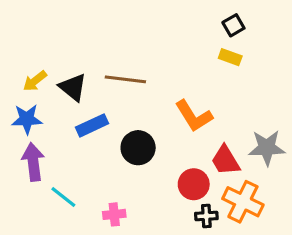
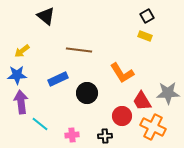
black triangle: (73, 87) -> (46, 16), moved
black cross: (206, 216) -> (105, 136), moved

